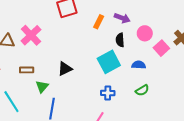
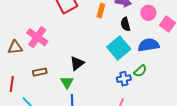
blue semicircle: (139, 65) -> (149, 45), size x1.5
green triangle: (42, 87) -> (67, 82), moved
green semicircle: (142, 90) -> (140, 71), moved

